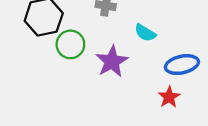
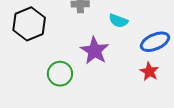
green circle: (70, 44) -> (60, 74), moved

